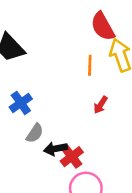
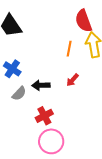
blue cross: (21, 103) -> (12, 69), turned -30
black arrow: (56, 149) -> (41, 85), moved

